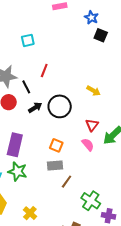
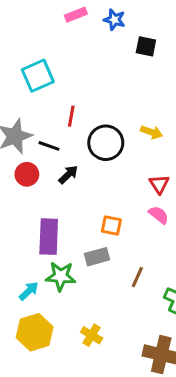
blue star: (91, 17) -> (114, 20), moved
cyan square: (28, 40) -> (38, 76), size x1.5
black line: (26, 87) -> (49, 146), turned -32
black circle: (60, 106) -> (106, 143), moved
gray rectangle: (55, 166) -> (97, 257), moved

